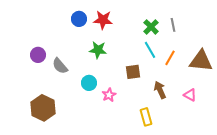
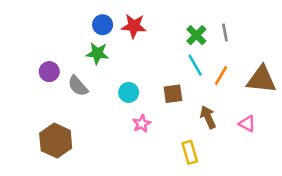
green star: (98, 50) -> (97, 53), moved
cyan circle: (89, 83) -> (129, 92), moved

